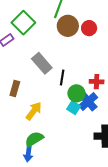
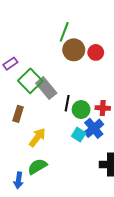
green square: (23, 23) -> (30, 81), moved
green circle: (76, 93) -> (81, 110), moved
blue arrow: (28, 154) -> (19, 180), moved

